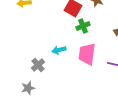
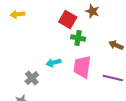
green cross: (83, 26) -> (78, 38), turned 32

